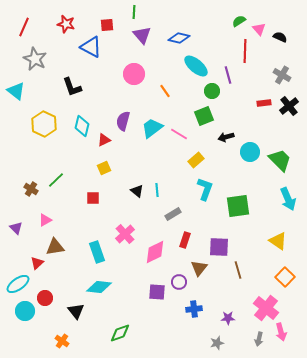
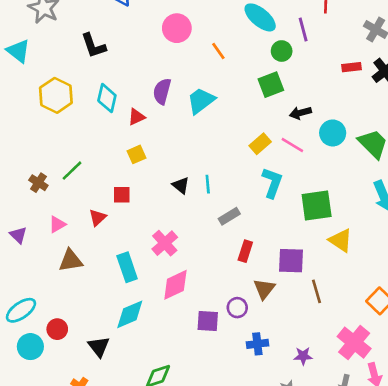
pink line: (179, 134) -> (292, 145), moved
yellow triangle: (278, 241) -> (341, 240), moved
pink diamond: (155, 252) -> (175, 285), moved
red triangle: (37, 263) -> (98, 218), moved
cyan diamond: (99, 287) -> (130, 314), turned -30

